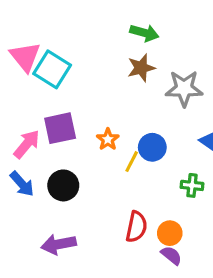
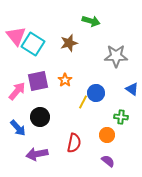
brown star: (141, 68) -> (69, 43), moved
orange star: (108, 139) -> (65, 80), moved
blue arrow: (22, 184) -> (18, 128), moved
red semicircle: (136, 227) -> (74, 143), moved
orange circle: (170, 233) -> (107, 135), moved

